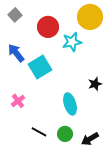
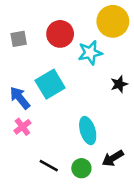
gray square: (15, 15) -> (19, 39), moved, turned 32
blue arrow: (16, 53) -> (20, 98), moved
black star: (95, 84) -> (119, 84), moved
black arrow: (90, 139) -> (113, 158), moved

